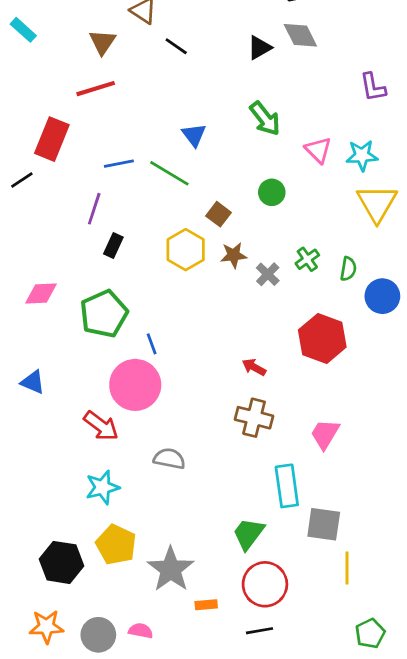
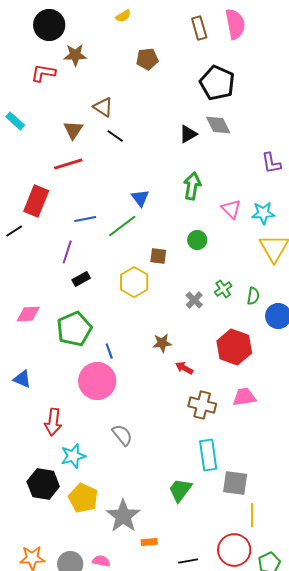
black line: (176, 46) -> (115, 136), moved
green arrow: (265, 119) -> (192, 186), turned -132
green line: (169, 173) -> (122, 226), turned -68
brown square: (219, 214) -> (158, 256), turned -30
black rectangle: (113, 246) -> (81, 279), turned 36
brown star: (234, 255) -> (162, 343), moved
brown cross: (254, 418) -> (202, 405), moved
red arrow: (101, 426) -> (53, 422), moved, turned 60
pink trapezoid: (325, 434) -> (244, 397), moved, turned 50
gray semicircle: (169, 459) -> (122, 435), turned 40
black hexagon: (61, 562) -> (43, 484), moved
red circle: (265, 584) -> (234, 550), moved

